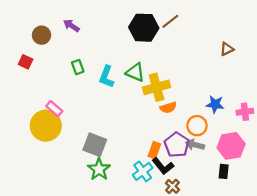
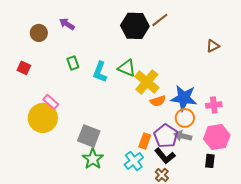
red square: (26, 62) -> (24, 68), moved
yellow cross: (157, 87) -> (147, 82), turned -35
blue star: (215, 104) -> (184, 98), moved, size x1.5
pink cross: (245, 112) -> (214, 105), moved
black L-shape: (163, 166) -> (165, 156), moved

